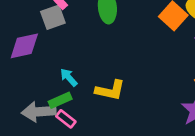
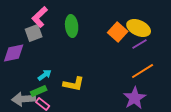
cyan arrow: (69, 77) -> (45, 75), turned 96

